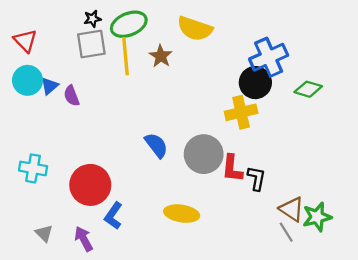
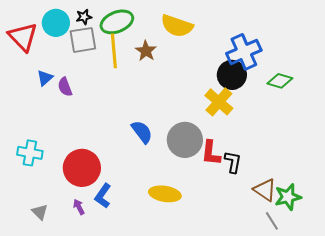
red triangle: (25, 41) -> (23, 37), size x1.4
cyan circle: (28, 80) -> (56, 23), moved
yellow cross: (241, 112) -> (219, 102), turned -36
gray line: (286, 232) -> (272, 221), moved
purple arrow: (84, 239) -> (79, 207), moved, size x0.7

